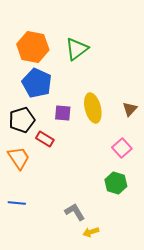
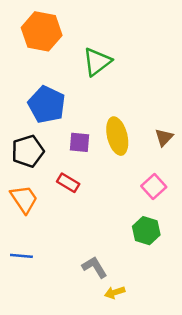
orange hexagon: (33, 47) -> (42, 31), moved
red rectangle: (45, 139) -> (68, 183), moved

